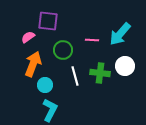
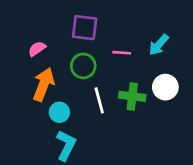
purple square: (48, 21) -> (85, 28), moved
cyan arrow: (120, 34) -> (159, 45), size x0.7

